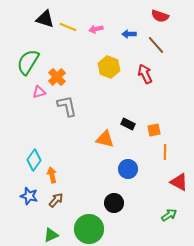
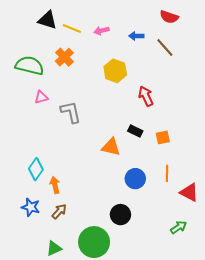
green semicircle: (28, 62) -> (30, 66), turned 72
red arrow: (145, 74) -> (146, 96), moved
orange cross: (57, 77) -> (64, 57), moved
orange line: (165, 152) -> (167, 173), moved

